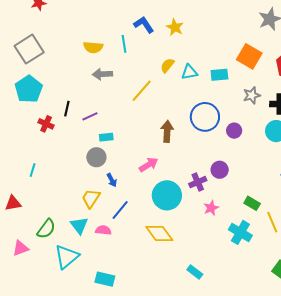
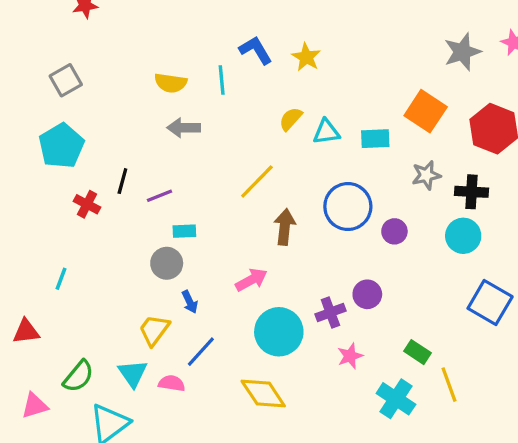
gray square: (29, 49) -> (66, 80), size x0.7
yellow line: (142, 91) -> (257, 182), moved

